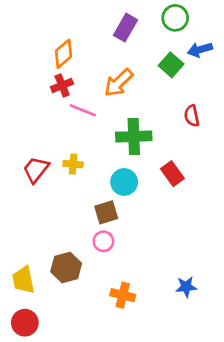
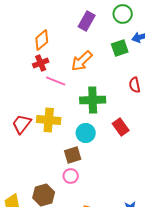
green square: (171, 65) -> (120, 48), turned 30
yellow cross: (73, 164) -> (49, 120), size x1.6

